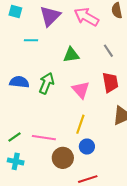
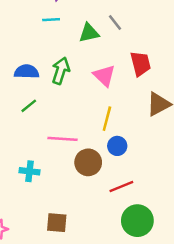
cyan line: (31, 40) -> (51, 20), moved
gray line: (108, 51) -> (115, 22), moved
green line: (15, 137) -> (29, 106), moved

